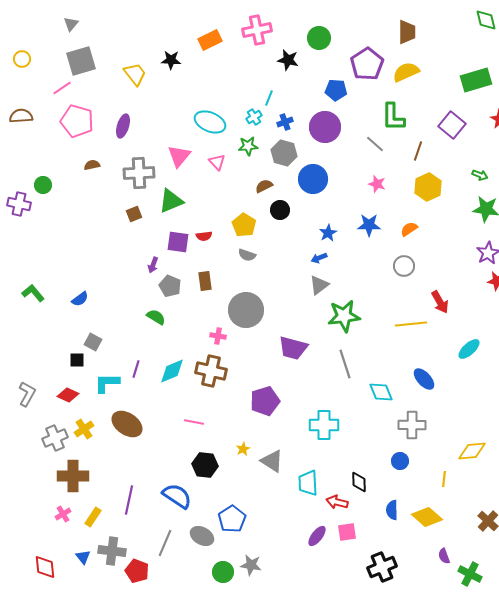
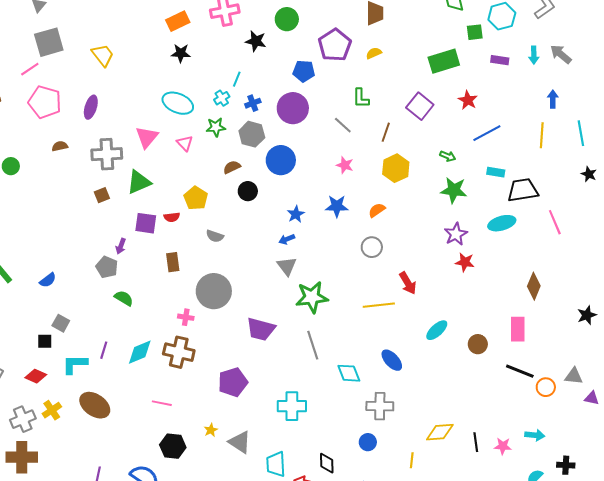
black star: (171, 60) -> (181, 53), moved
yellow semicircle: (406, 72) -> (374, 53), size x0.6
green L-shape: (393, 117) -> (361, 98), size x0.7
yellow pentagon: (244, 225) -> (196, 198), moved
gray triangle: (319, 285) -> (287, 266), turned -30
gray pentagon: (170, 286) -> (107, 267), moved
brown cross: (73, 476) -> (22, 457), moved

